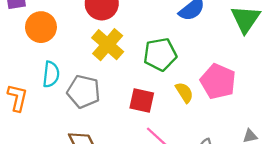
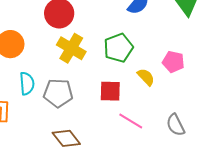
pink pentagon: (218, 81) -> (173, 62), size x0.7

